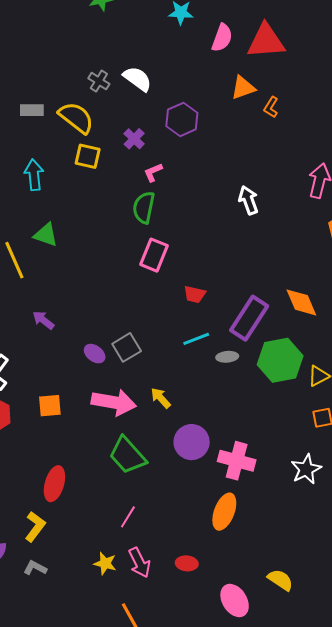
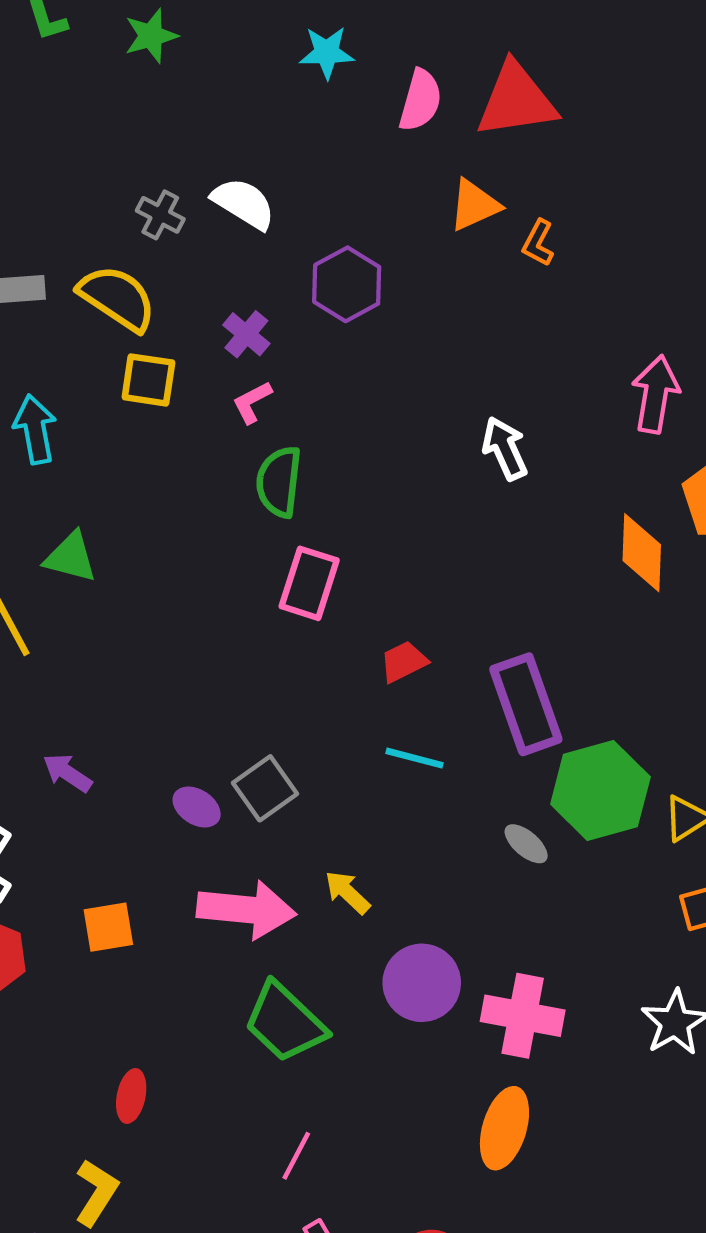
pink L-shape: (153, 172) -> (252, 402), moved
red trapezoid: (195, 294) -> (404, 662), turned 145
orange diamond: (301, 302) -> (642, 553), moved, turned 30
purple rectangle: (249, 318) -> (526, 704), turned -48
purple arrow: (43, 320) -> (67, 773), moved
cyan line: (196, 339) -> (415, 758), turned 40
gray ellipse: (227, 357) -> (526, 844), moved, turned 50
red ellipse: (54, 484) -> (131, 1096), size x0.7

